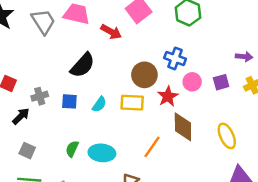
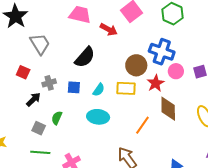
gray trapezoid: (43, 22) -> (40, 44), moved
blue cross: (175, 58) -> (162, 52), size x1.4
green semicircle: (72, 149) -> (57, 118), moved
cyan ellipse: (102, 153) -> (98, 117), moved

